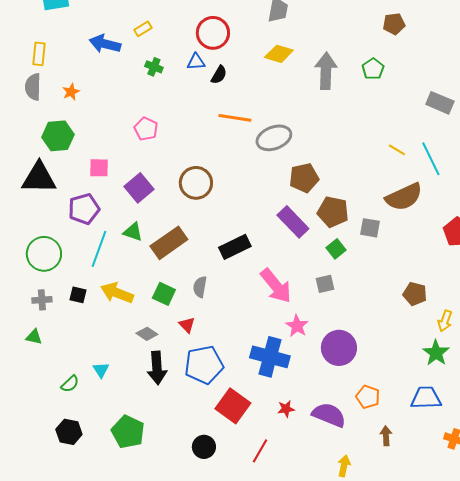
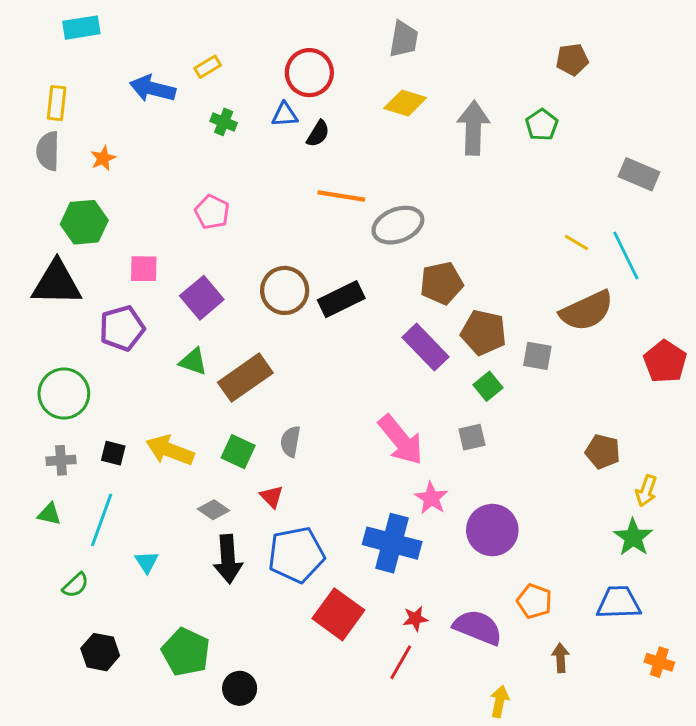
black rectangle: (235, 247) -> (341, 299), moved
cyan line: (99, 249) -> (102, 520), moved
green semicircle: (70, 384) -> (76, 585), moved
black circle: (204, 447) -> (240, 688), moved
red line: (260, 451) -> (401, 662), moved

